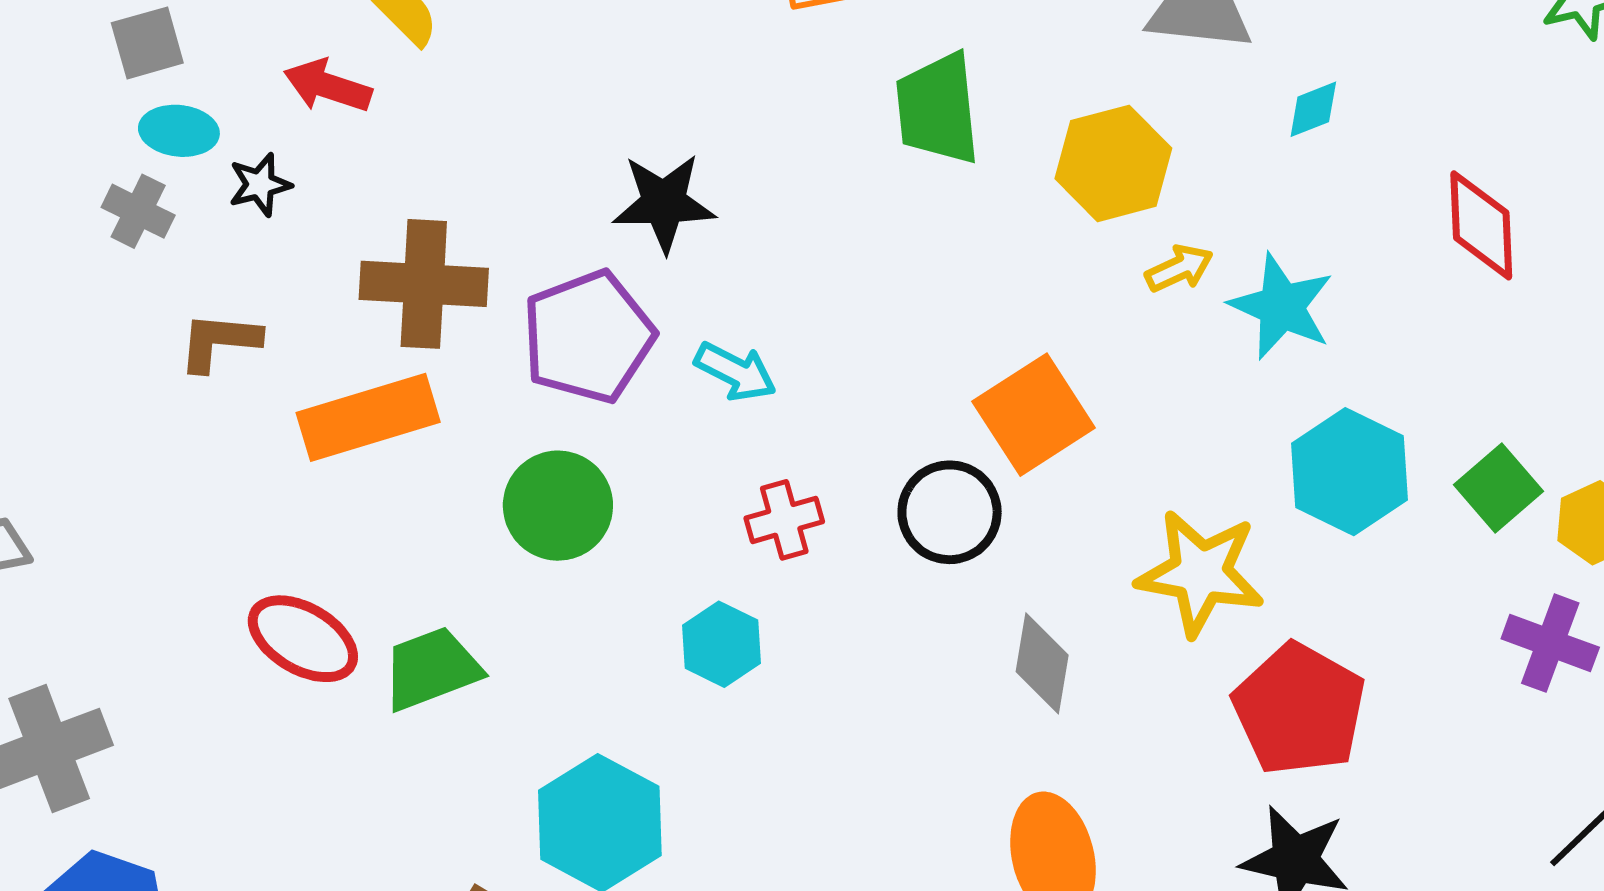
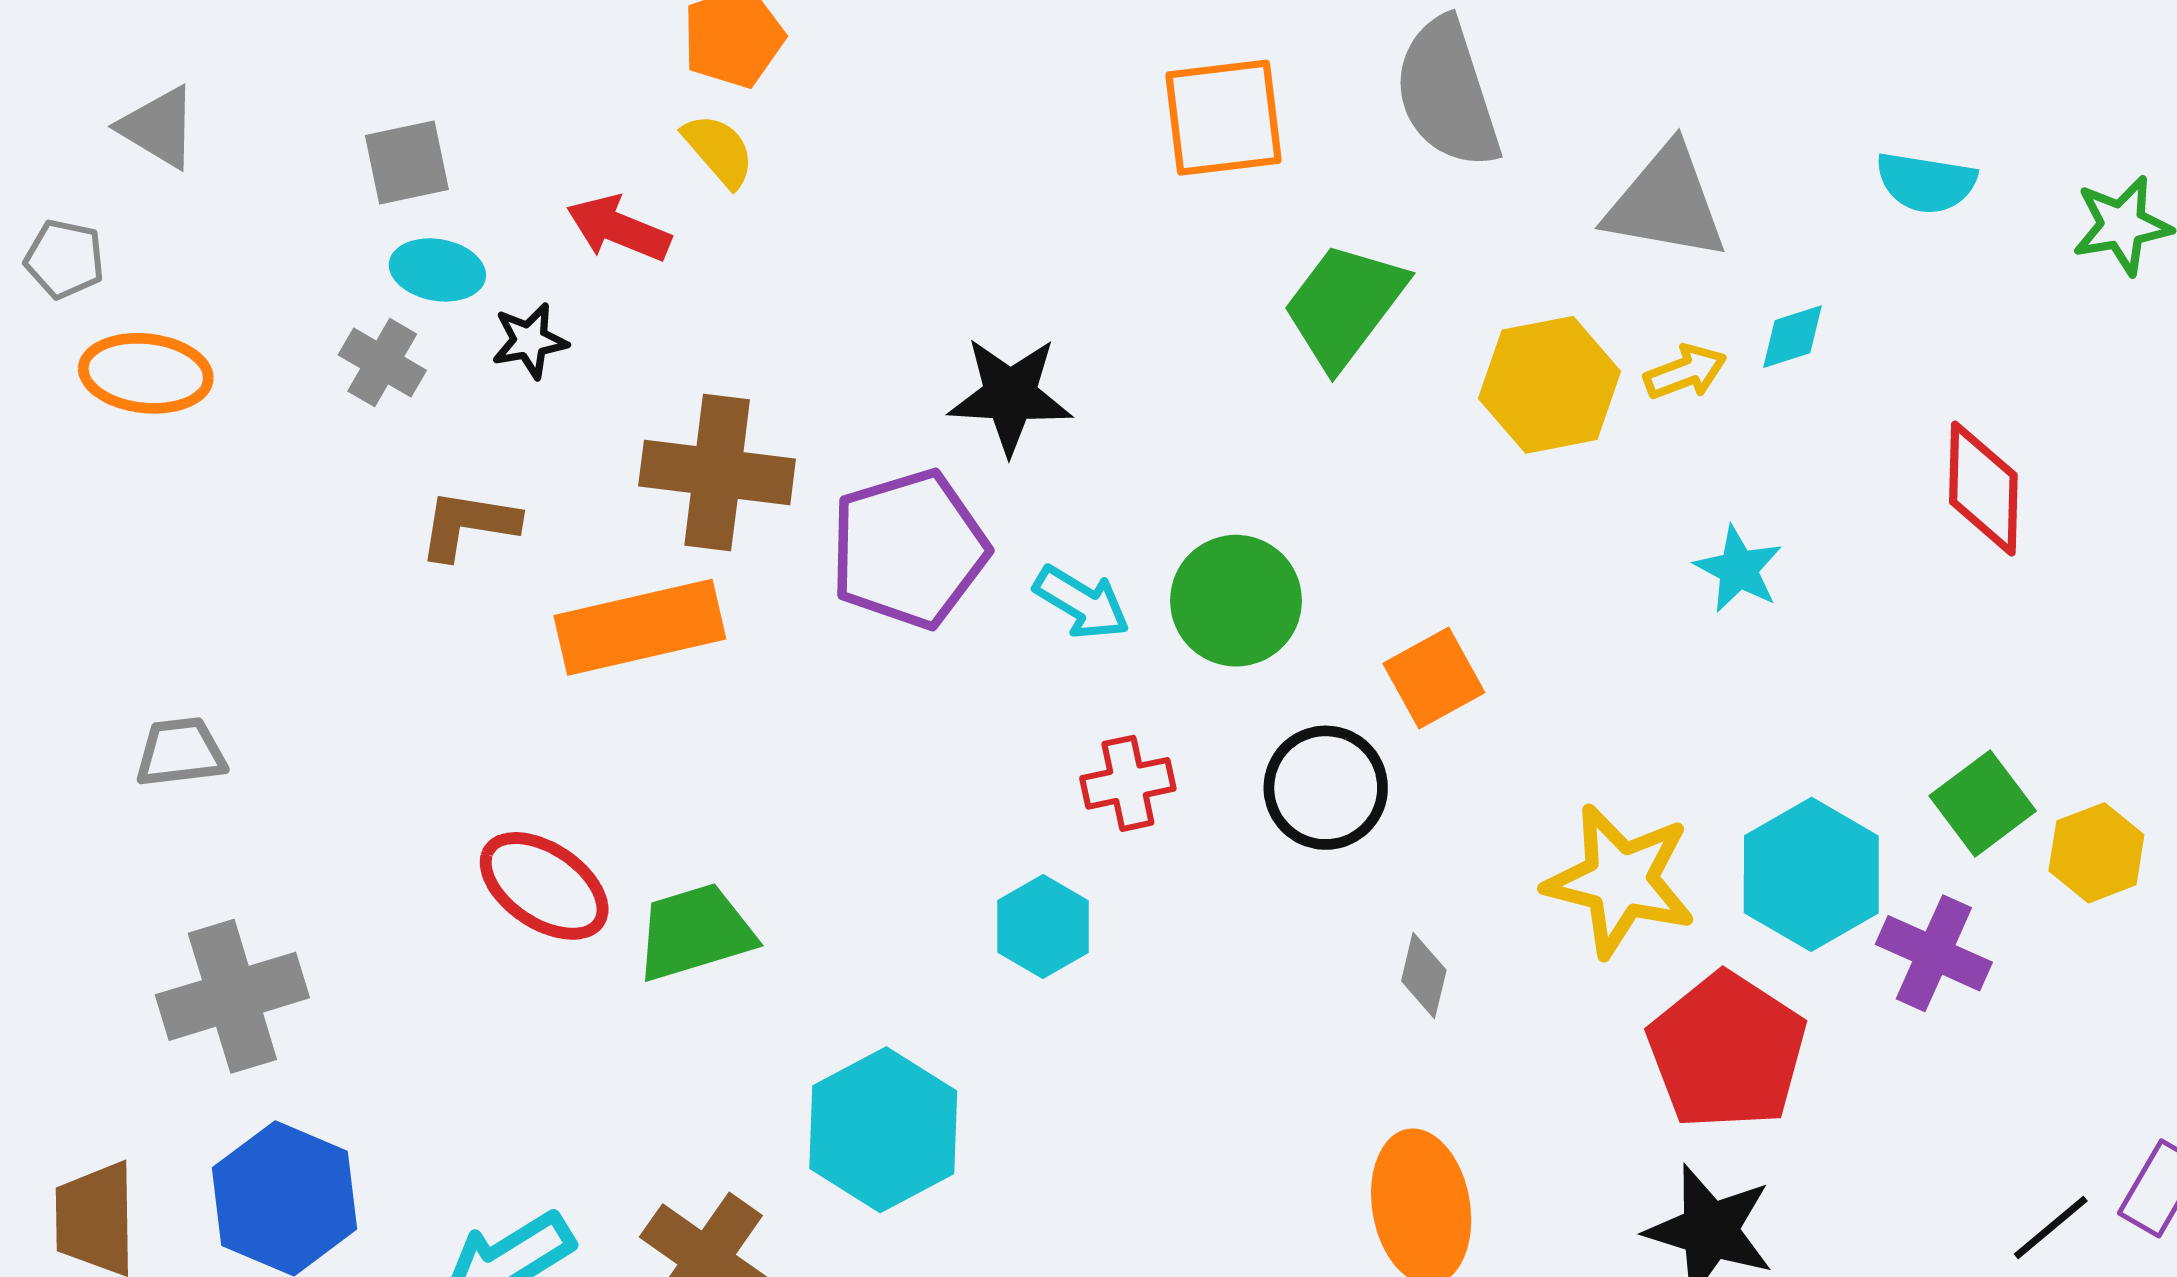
green trapezoid: (938, 109) -> (1344, 305), turned 39
yellow arrow: (1179, 268) -> (1685, 372), moved
cyan star: (1281, 307) -> (1738, 569), size x0.7
orange square: (1034, 415) -> (1434, 678), size x0.7
cyan hexagon: (1350, 472) -> (1811, 874), moved
green circle: (558, 506) -> (1236, 601), moved
purple cross: (1550, 643) -> (1934, 953), moved
gray diamond: (1042, 663) -> (1424, 975), size x0.7

